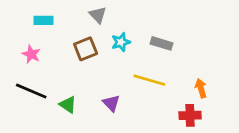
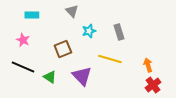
gray rectangle: (162, 43) -> (119, 32), turned 56
brown square: (86, 49) -> (63, 49), moved
purple triangle: (111, 103) -> (82, 76), size x1.5
red cross: (190, 115) -> (153, 85), moved, turned -35

